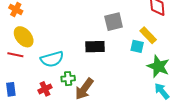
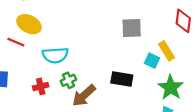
yellow ellipse: (24, 37) -> (29, 24), turned -35
black rectangle: (95, 47) -> (122, 79), moved
green cross: (68, 79) -> (68, 80), turned -32

